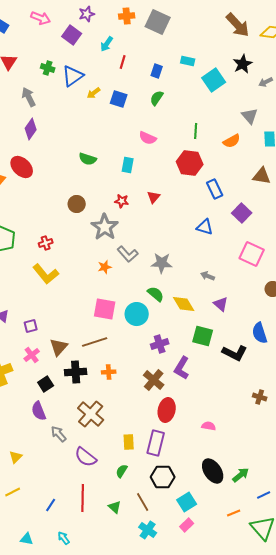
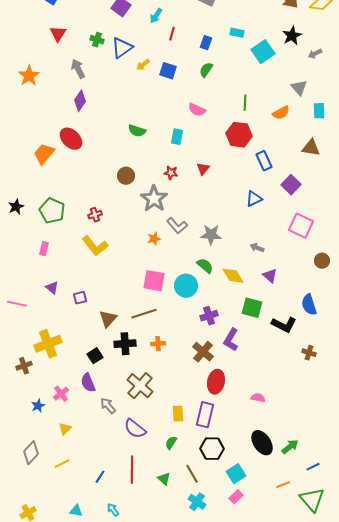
blue triangle: (205, 227) -> (254, 199), turned -42
pink cross: (32, 355) -> (61, 394), moved
brown cross: (260, 397) -> (309, 353), moved

